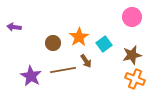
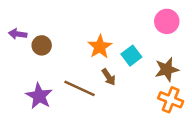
brown circle: (53, 43) -> (42, 45), moved
brown line: (63, 70) -> (80, 88), turned 35

